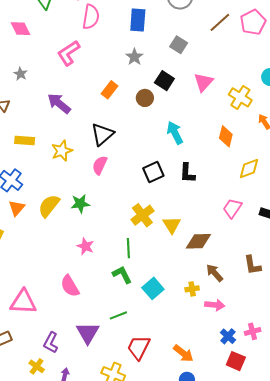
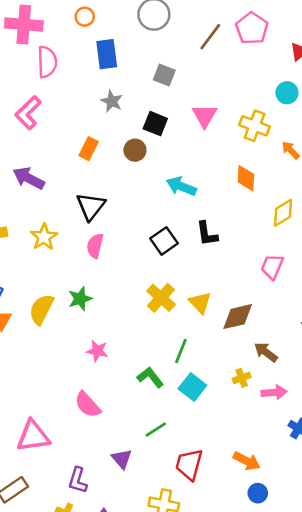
cyan arrow: (175, 133) -> (181, 186), turned -30
green line: (128, 248) -> (181, 351), moved, turned 36
purple triangle: (88, 333) -> (122, 459), size x0.7

